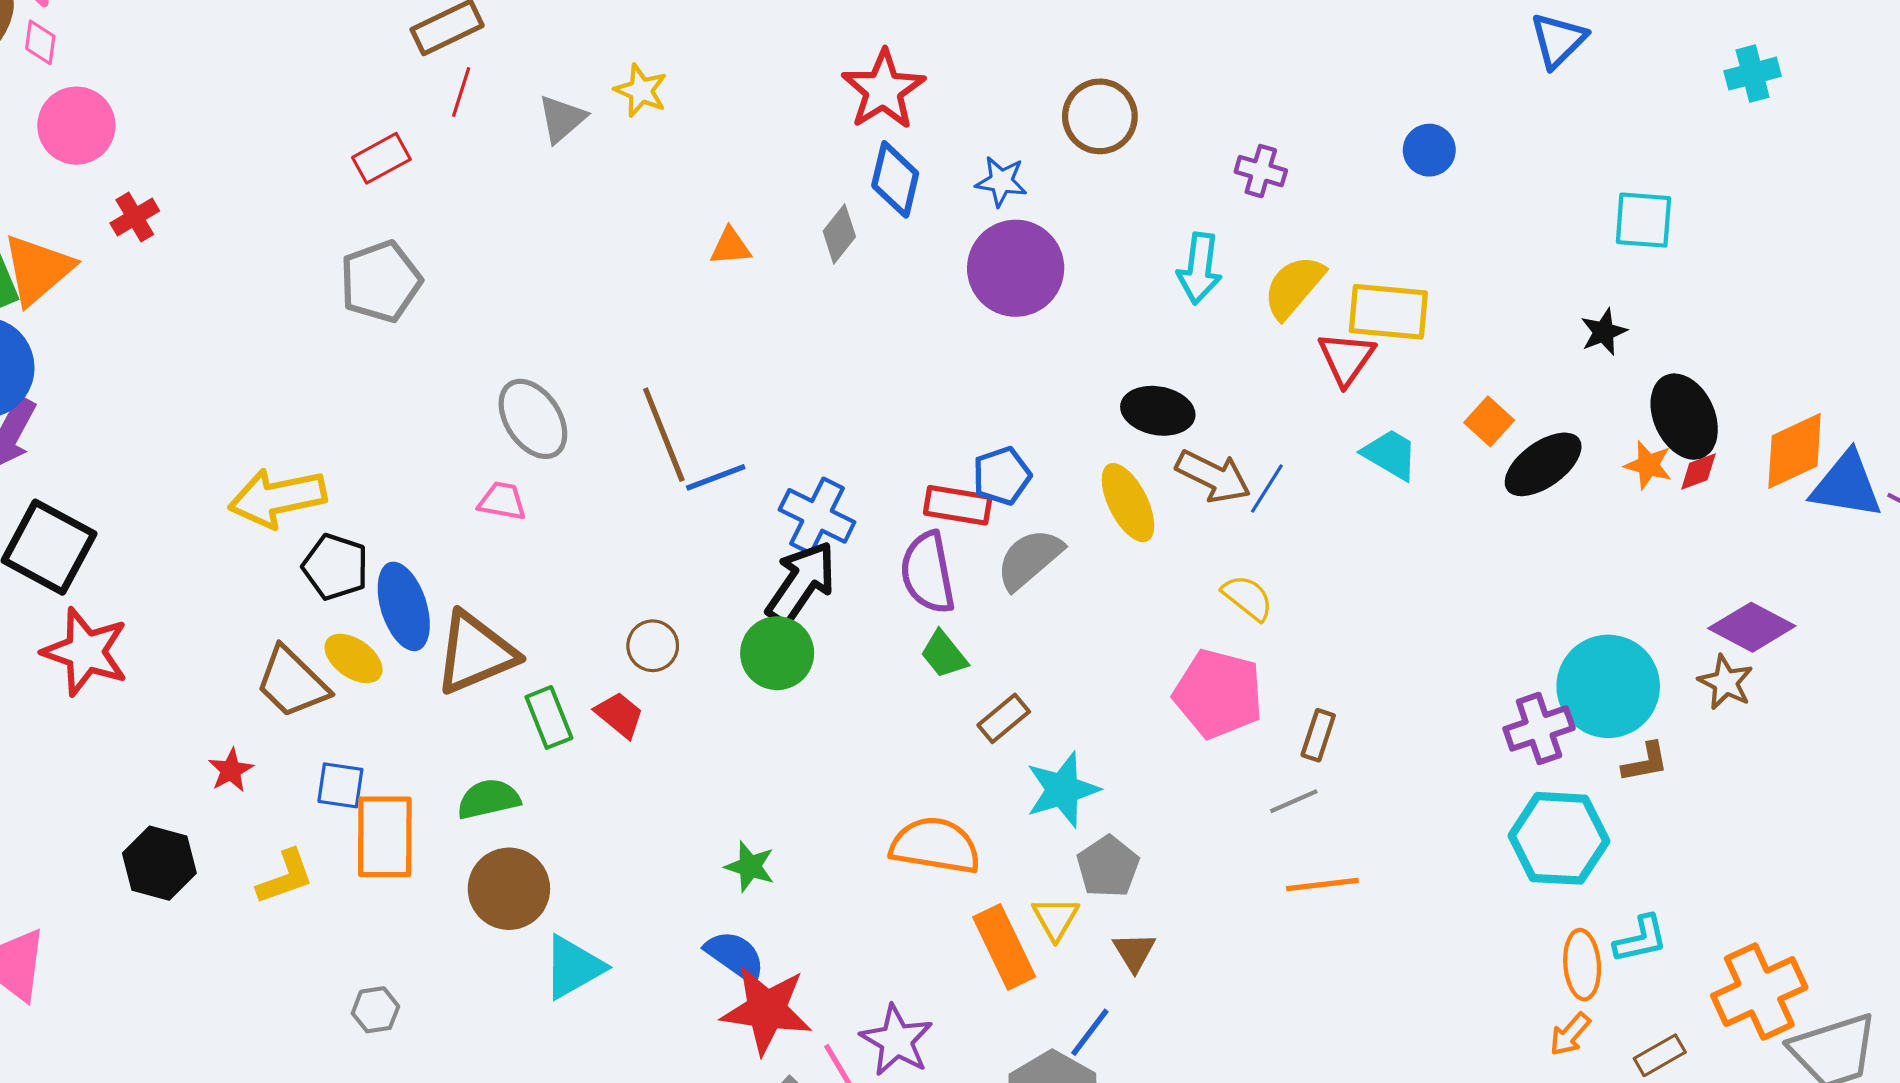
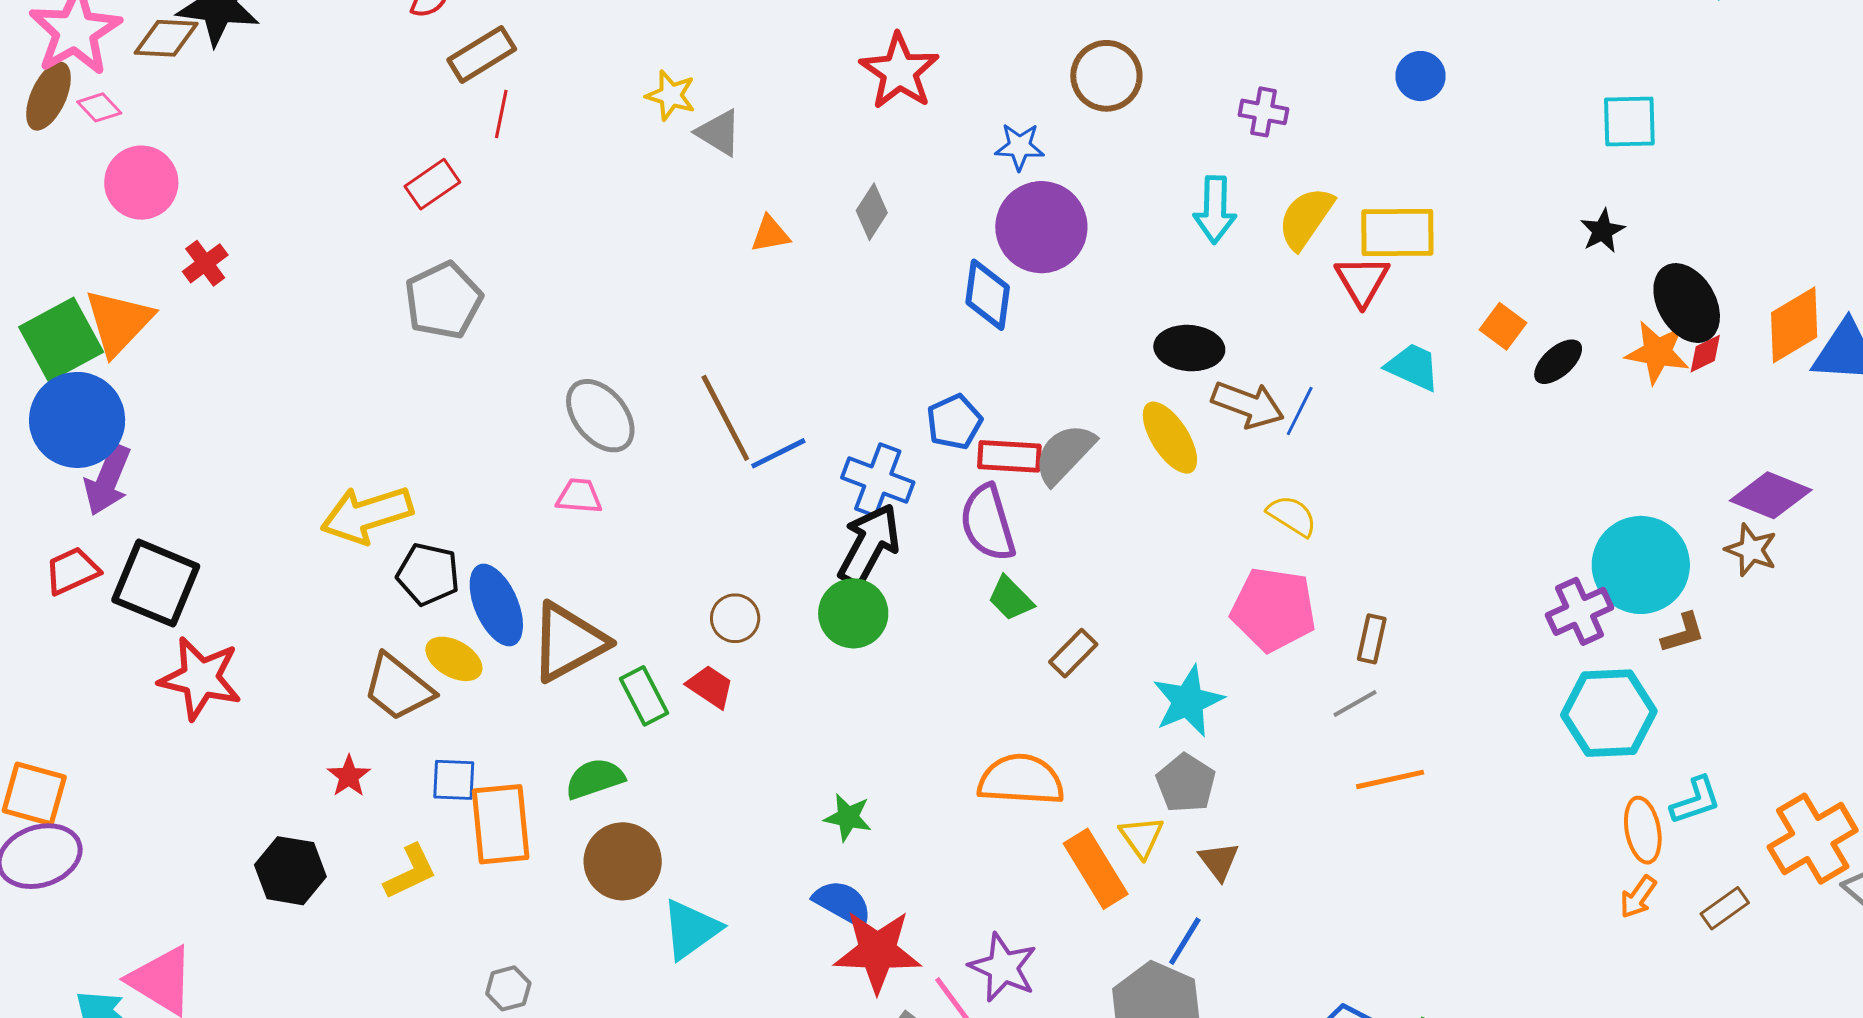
pink diamond: (40, 42) -> (99, 107), turned -45
gray triangle: (562, 119) -> (719, 133), moved, turned -42
blue diamond: (895, 179) -> (988, 295), moved
black ellipse: (1543, 464) -> (1558, 362), size x0.7
orange star: (1648, 465) -> (1657, 352), size x1.4
blue pentagon: (1002, 476) -> (954, 422), moved
gray semicircle: (1029, 559) -> (1064, 454), moved
cyan star: (1063, 790) -> (1188, 701), moved

